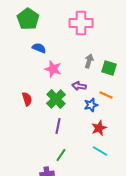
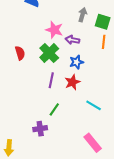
pink star: (53, 69) -> (54, 30), moved
orange line: (106, 95) -> (104, 42), moved, turned 72
blue star: (91, 105) -> (76, 62), moved
red star: (99, 128) -> (72, 82), moved

